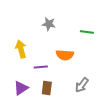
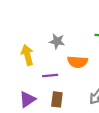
gray star: (49, 24) -> (57, 41), moved

